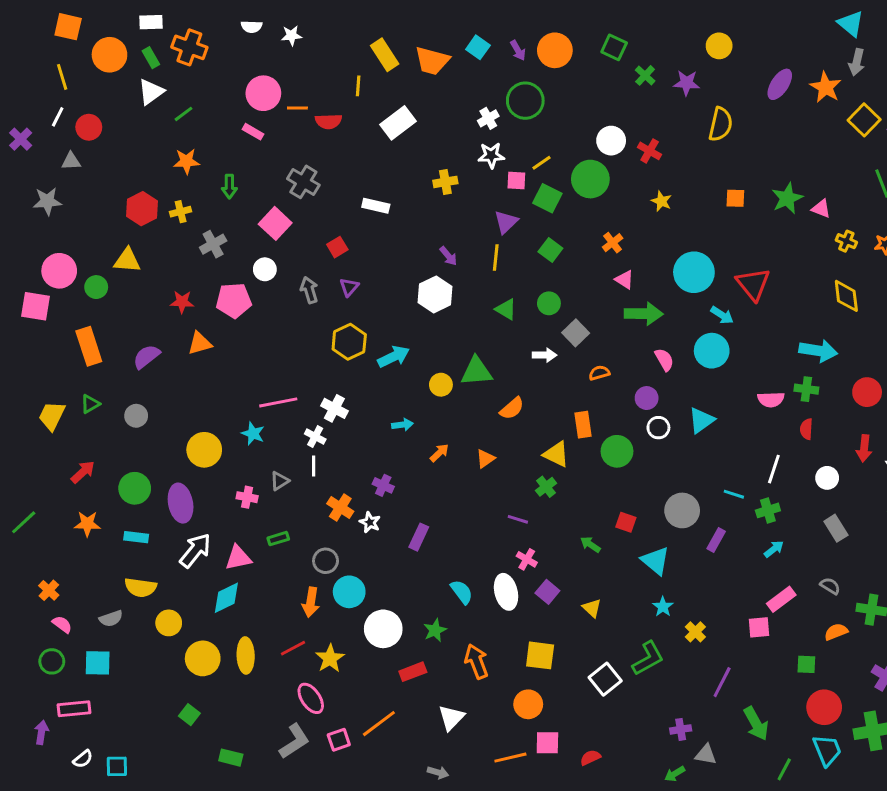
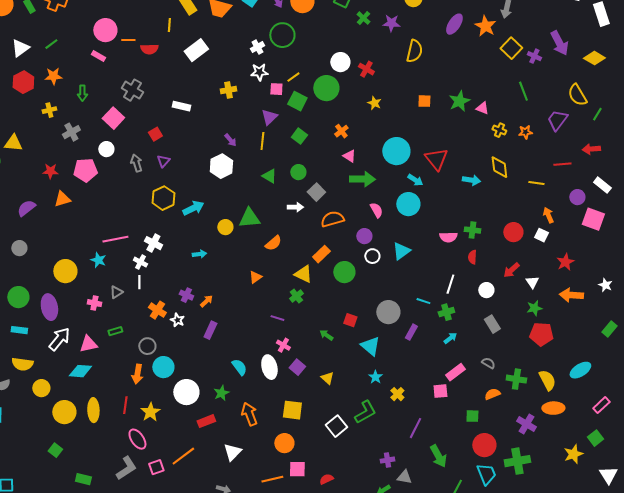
white triangle: (151, 92) -> (20, 48), moved
red hexagon: (142, 209) -> (23, 82), moved
cyan arrow: (818, 351) -> (471, 180), moved, size x0.7
orange semicircle: (599, 373) -> (332, 219), size x1.6
orange rectangle: (583, 425) -> (321, 254), turned 54
red arrow: (864, 448) -> (511, 270), turned 42
orange arrow: (439, 453) -> (206, 301), moved
cyan diamond: (226, 598) -> (80, 371), turned 30
red line: (293, 648) -> (125, 405), turned -54

